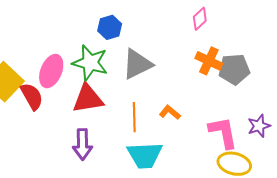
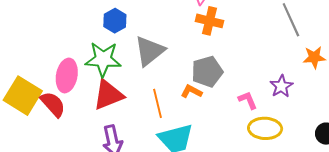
orange cross: (209, 61) -> (210, 21), moved
gray pentagon: (234, 69) -> (207, 72), moved
pink L-shape: (223, 133) -> (248, 100), size x0.6

